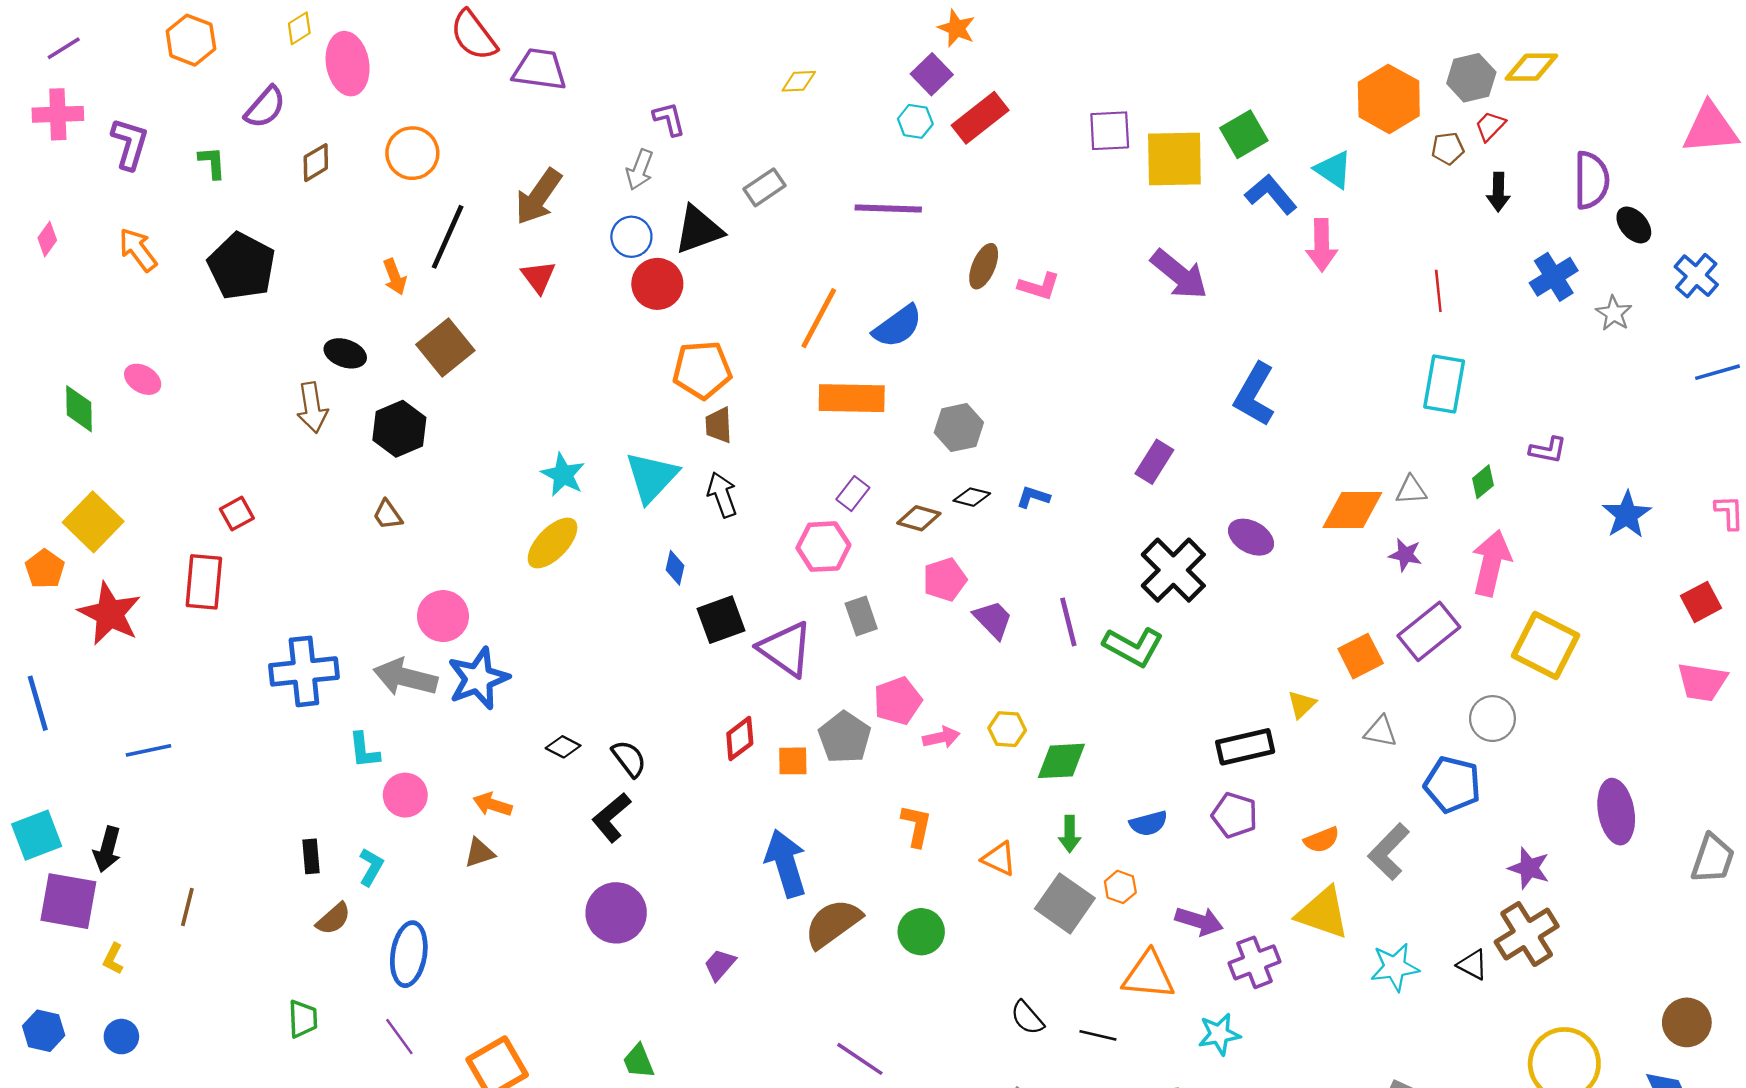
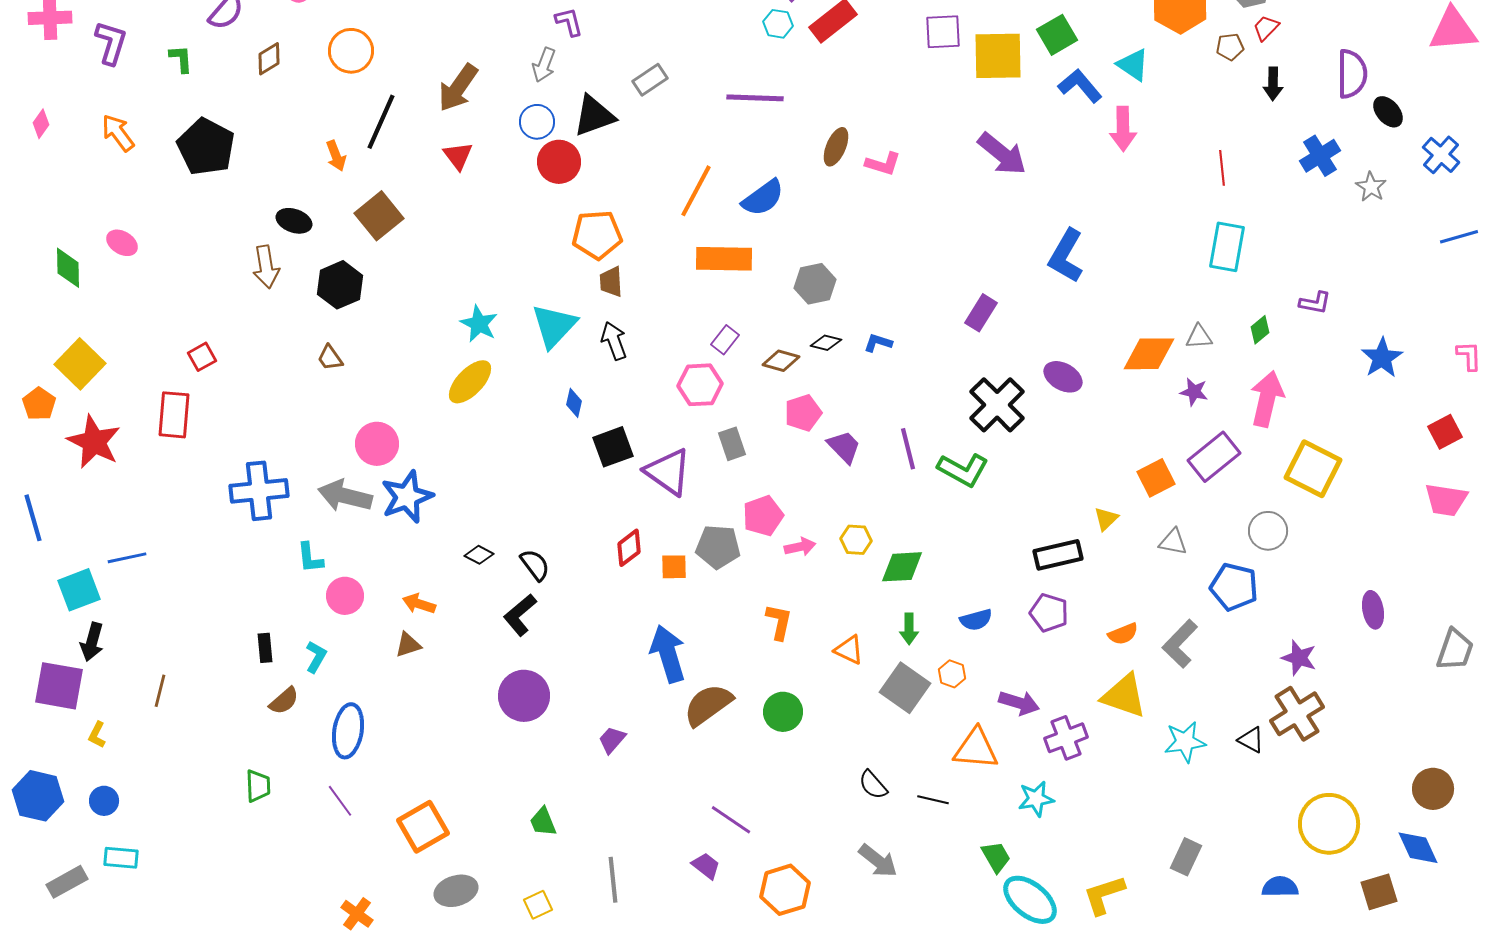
gray pentagon: (845, 737) -> (718, 547), turned -30
purple ellipse: (1616, 812) -> (1373, 610), size x0.7
cyan square: (37, 835) -> (79, 590), moved
blue hexagon: (44, 1031) -> (38, 796), size x1.4

